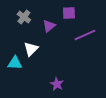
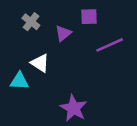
white triangle: (31, 49) -> (40, 63), turned -42
purple star: (57, 84) -> (74, 108), size x1.5

